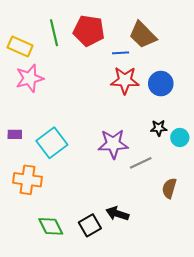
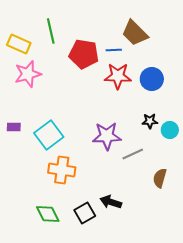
red pentagon: (89, 31) -> (84, 54), moved
orange cross: (27, 180) -> (62, 170), moved

